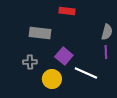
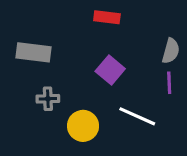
gray rectangle: (40, 33) -> (34, 52), moved
purple square: (64, 56) -> (110, 70), moved

